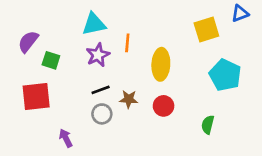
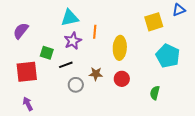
green square: (51, 60) -> (47, 53), moved
black line: (101, 90) -> (66, 65), moved
purple arrow: (66, 138) -> (28, 104), moved

